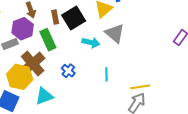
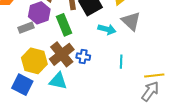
brown cross: (33, 64) -> (62, 54), moved
blue cross: (68, 71) -> (83, 57), turned -32
cyan triangle: (44, 96) -> (58, 81), turned 30

